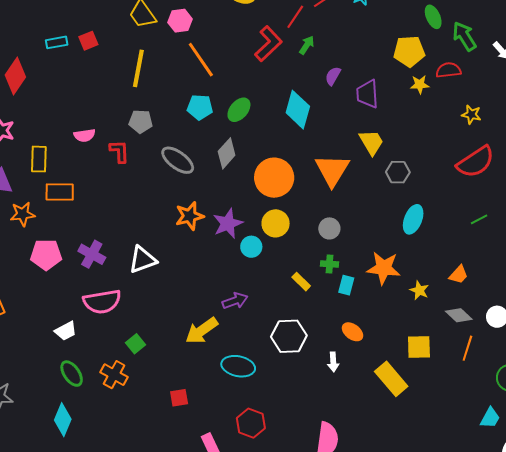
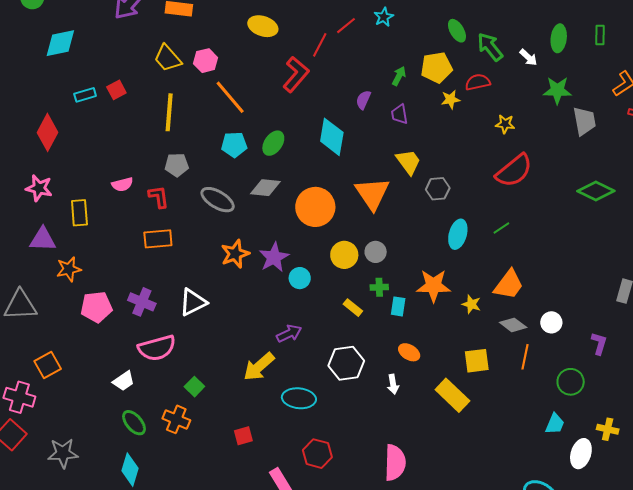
green arrow: (307, 45) -> (399, 76), moved
purple trapezoid: (367, 94) -> (399, 114), size x0.7
gray diamond: (227, 153) -> (265, 188), turned 60
orange rectangle: (60, 192) -> (158, 239), moved
green line: (479, 219) -> (501, 228), moved
yellow circle: (276, 223) -> (344, 255), moved
orange trapezoid: (459, 275) -> (509, 285), size x1.6

